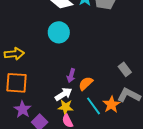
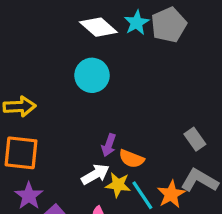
orange semicircle: (86, 83) -> (132, 159), turned -119
yellow star: (66, 107) -> (118, 185), moved

